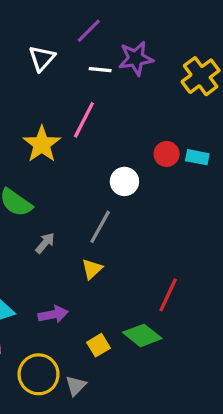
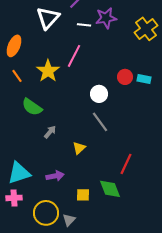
white triangle: (42, 58) -> (48, 18), size x1.4
gray line: (100, 227) -> (100, 122), moved, turned -65
green diamond: (142, 335) -> (110, 189), turned 30
yellow square: (99, 345) -> (83, 195), turned 32

